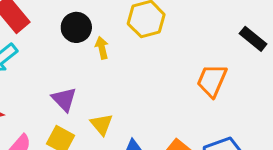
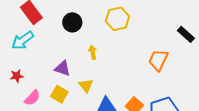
yellow arrow: (102, 48) -> (93, 52), moved
purple triangle: (64, 99) -> (63, 68), turned -30

